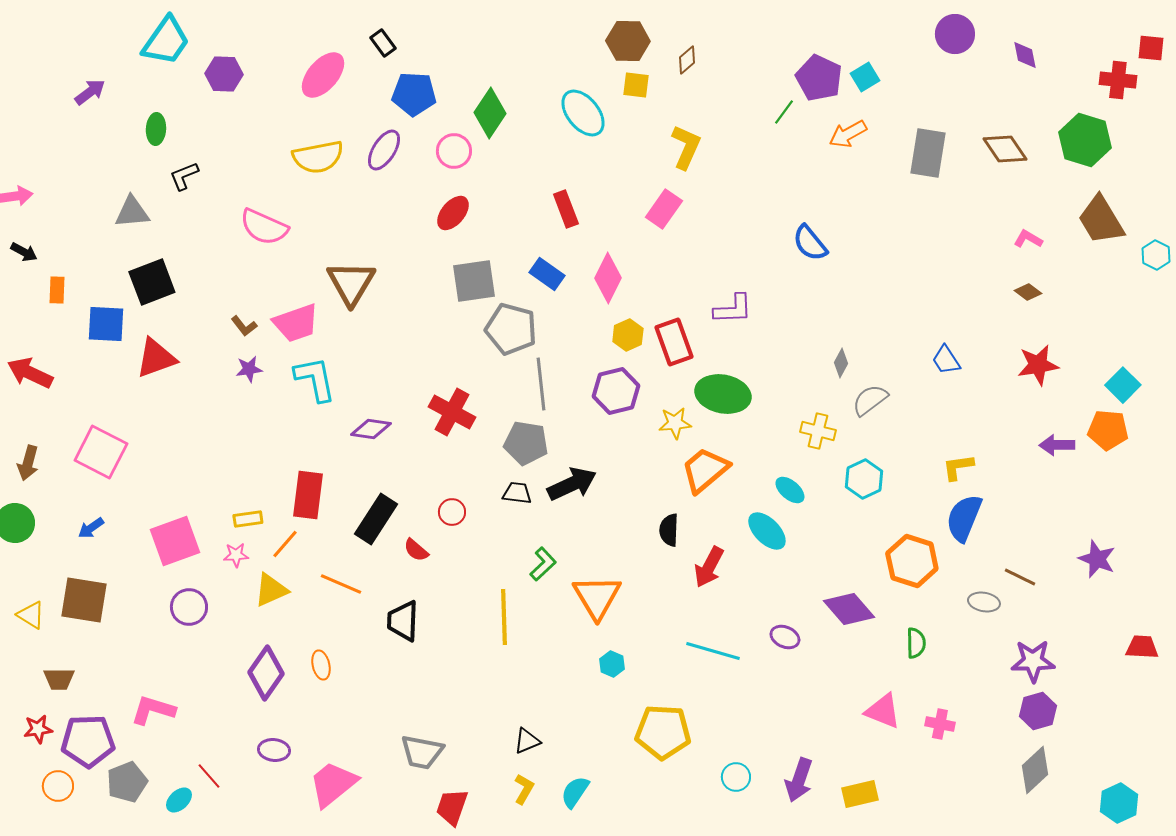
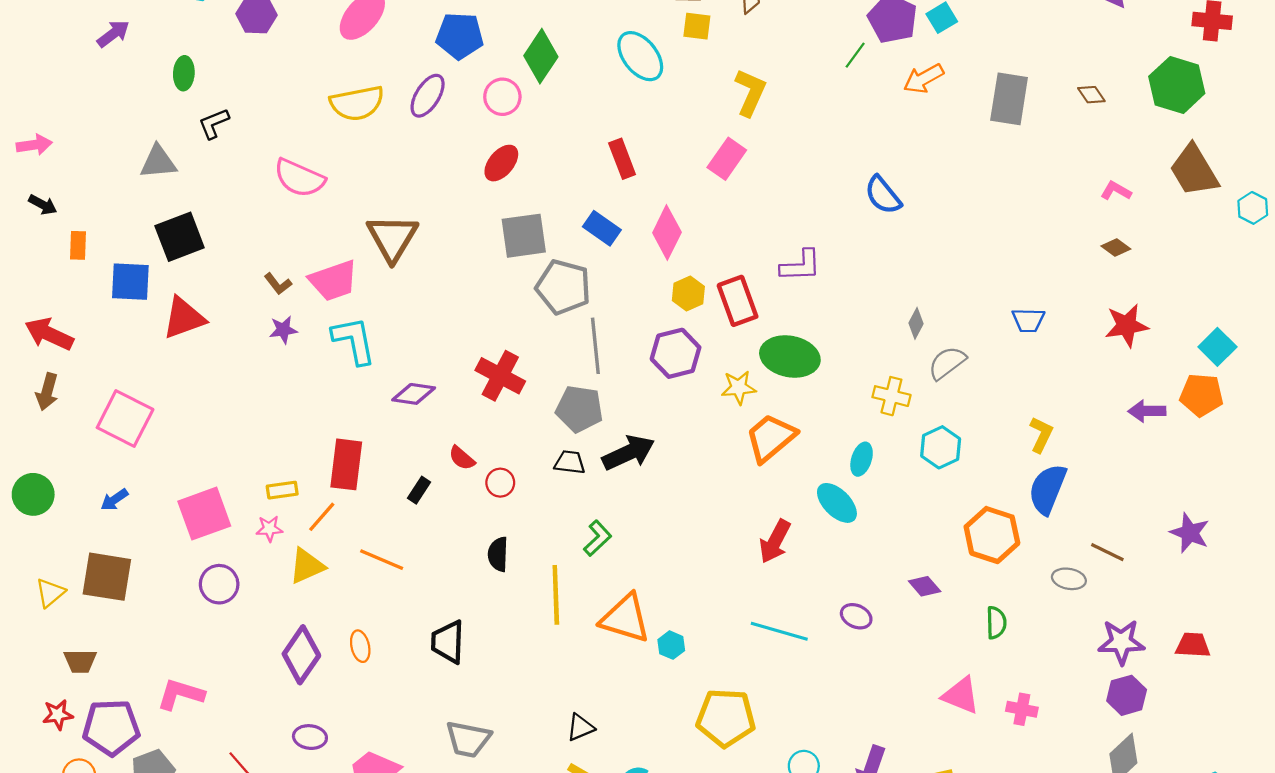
brown diamond: (1005, 149) -> (1091, 95), size x0.6
blue trapezoid: (946, 360) -> (1028, 320), turned -56
brown arrow: (28, 463) -> (47, 392), moved
yellow L-shape: (958, 467) -> (1041, 435), turned 124
cyan ellipse: (790, 490) -> (862, 459), turned 68
black rectangle: (376, 519) -> (419, 490), size x0.5
black semicircle: (669, 530) -> (498, 554), moved
red semicircle: (416, 550) -> (462, 458), moved
orange triangle: (597, 597) -> (625, 618), moved, turned -42
purple diamond: (849, 609) -> (925, 586), size x0.6
yellow triangle: (31, 615) -> (50, 593), turned 48
black trapezoid: (403, 621) -> (448, 642), moved
red trapezoid: (1142, 647) -> (1193, 645), moved

